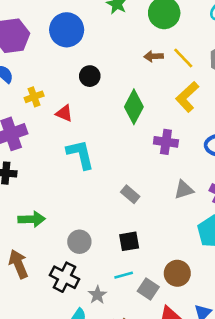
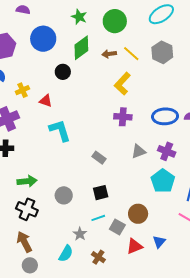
yellow L-shape: (187, 97) -> (122, 84), moved
green diamond: (134, 107) -> (81, 48), moved, turned 30
brown arrow: (18, 264) -> (24, 242), moved
black cross: (65, 277) -> (27, 209), moved

